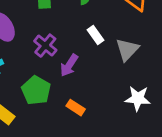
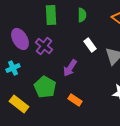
purple cross: (45, 46) -> (44, 46), moved

